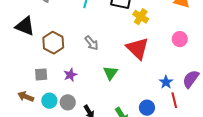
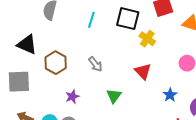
red triangle: (138, 48) -> (143, 71), size x0.7
gray square: (41, 74) -> (19, 82), moved, size x1.6
blue star: (166, 82) -> (170, 95), moved

